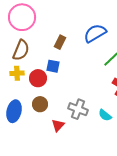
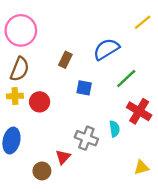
blue square: (53, 66) -> (84, 88), moved
brown circle: (40, 104) -> (42, 171), moved
cyan semicircle: (105, 115) -> (115, 129), moved, turned -136

